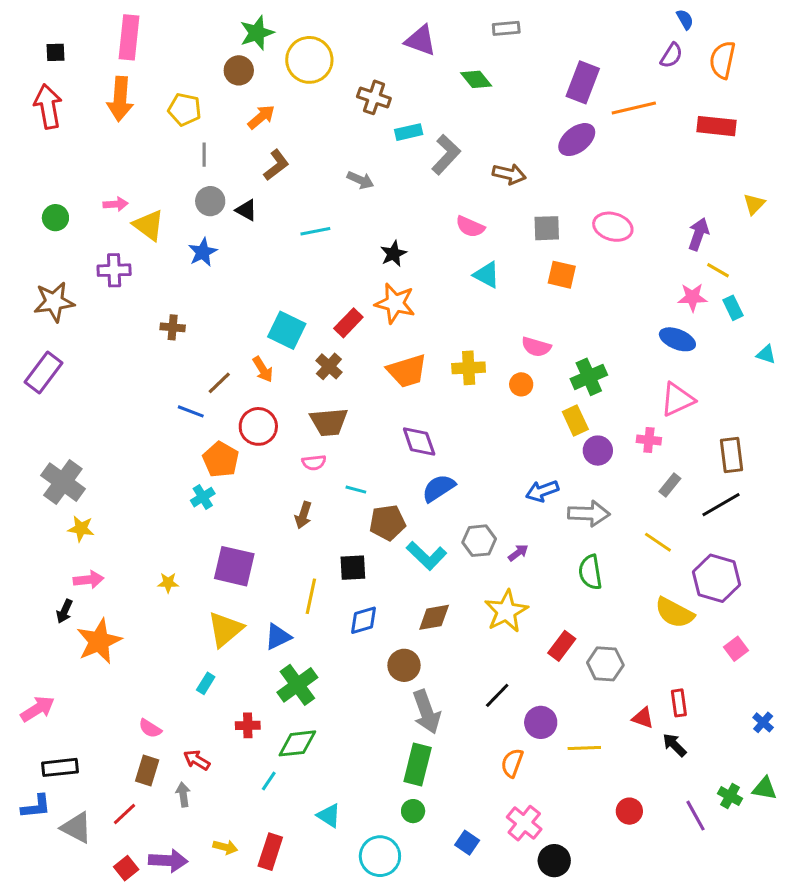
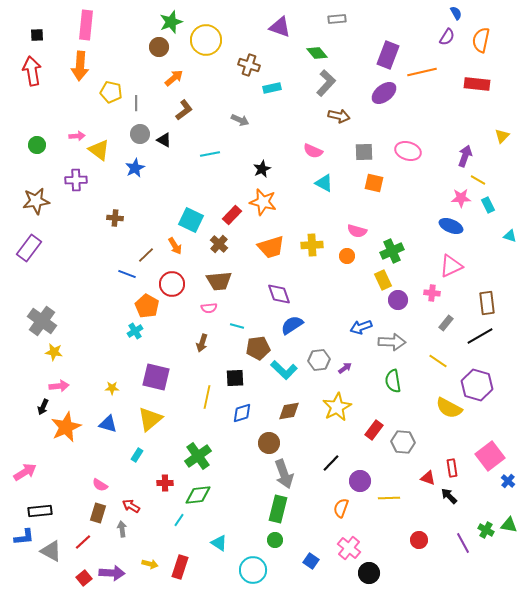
yellow pentagon: (185, 109) -> (111, 92), moved
gray L-shape: (446, 155) -> (326, 83), moved
blue triangle: (278, 637) -> (108, 424), moved, turned 42
pink square: (736, 649) -> (490, 456), moved, size x1.8

